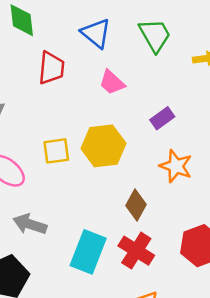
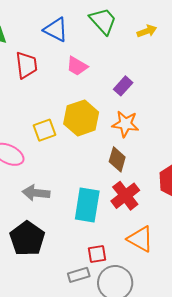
orange star: (176, 166) -> (125, 124), moved
red cross: (136, 251) -> (125, 196), turned 32

